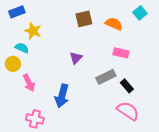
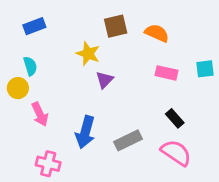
blue rectangle: (17, 12) -> (34, 26), moved
cyan square: (140, 13) -> (205, 69), moved, turned 32
yellow star: (33, 31) -> (88, 54), moved
cyan semicircle: (22, 48) -> (30, 66), turned 48
gray rectangle: (106, 77) -> (128, 140), moved

